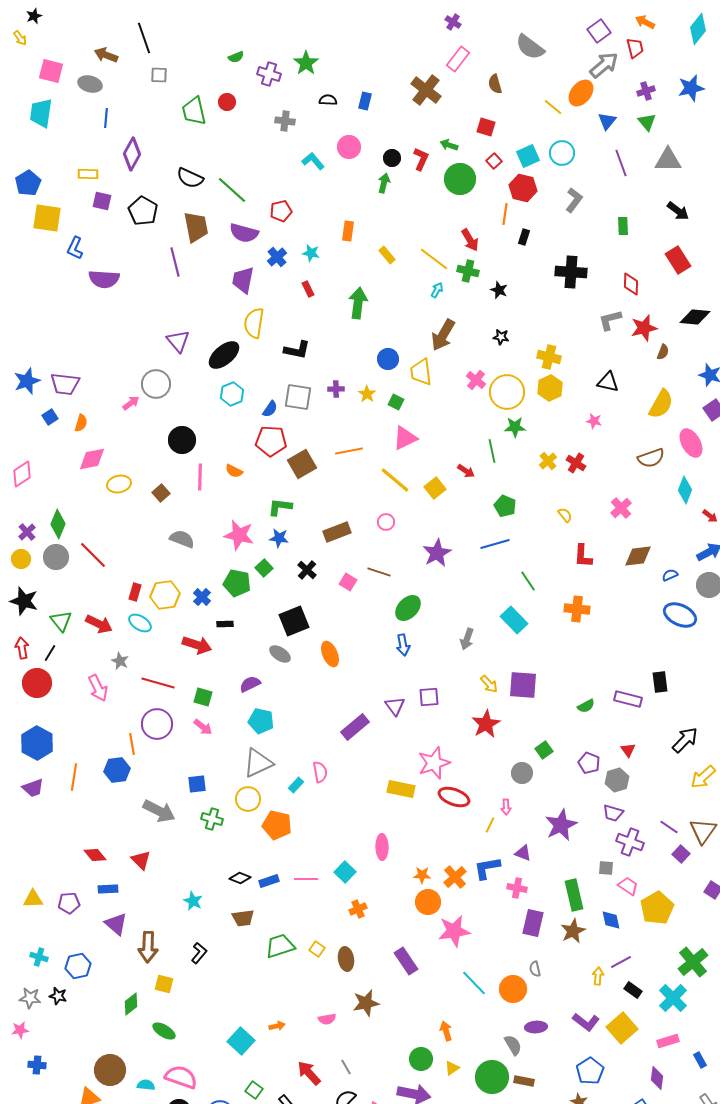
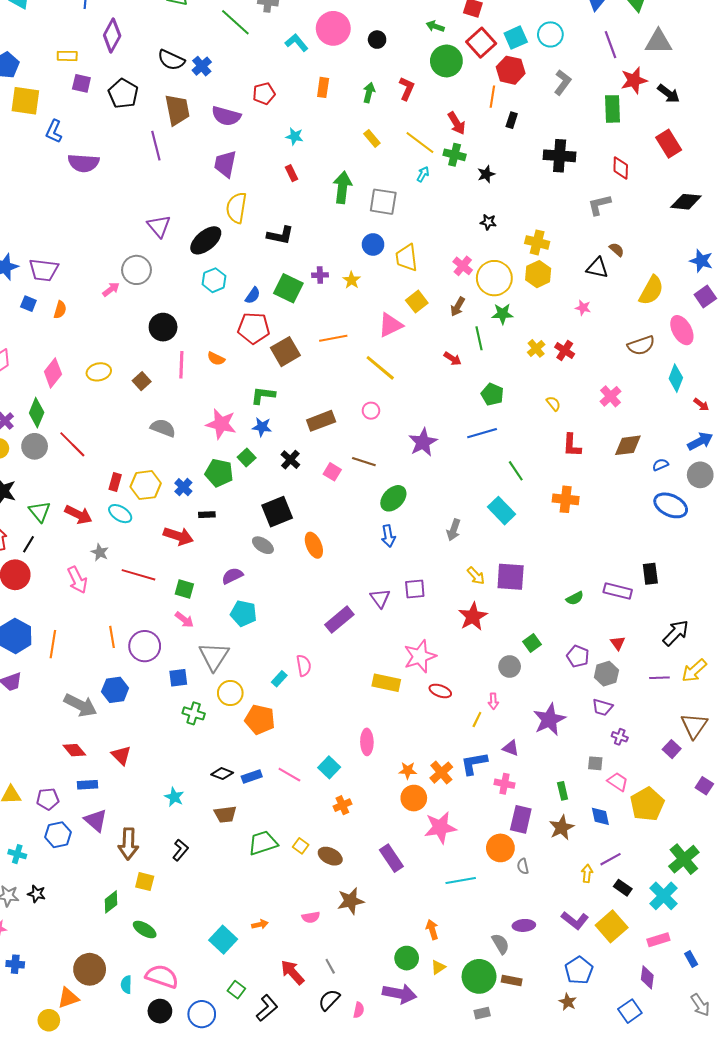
pink circle: (349, 147) -> (333, 28), size x1.4
red L-shape: (421, 159) -> (407, 89), moved
red square: (494, 161) -> (481, 43), size x1.8
green arrow: (384, 183) -> (369, 93), moved
green line: (232, 190) -> (235, 22), moved
green rectangle: (623, 226) -> (613, 109), size x1.5
orange rectangle: (348, 231) -> (323, 87), moved
blue cross: (277, 257) -> (202, 66), moved
black star: (499, 290) -> (486, 174), turned 30
red star: (644, 328) -> (634, 80), moved
brown arrow: (443, 335) -> (458, 307), moved, size x0.6
brown semicircle: (663, 352) -> (617, 250), moved, turned -70
gray square: (298, 397) -> (383, 202), moved
green square: (396, 402) -> (288, 288), moved, size x1.8
blue square: (50, 417) -> (28, 304), turned -35
pink diamond: (92, 459) -> (53, 373), moved, turned -40
yellow square: (435, 488) -> (417, 302), moved
purple circle: (157, 724) -> (145, 646), moved
gray triangle: (258, 763) -> (214, 656), moved, turned -32
blue hexagon: (117, 770) -> (115, 690), moved
orange line: (74, 777) -> (53, 644), moved
red ellipse: (454, 797) -> (440, 691), size x0.7
gray arrow: (159, 811) -> (80, 705), moved
purple line: (669, 827) -> (659, 678), moved, turned -36
purple cross: (630, 842) -> (620, 737), size x0.6
pink line: (306, 879) -> (289, 775), turned 30
green rectangle: (574, 895) -> (563, 791), size x0.6
brown ellipse: (346, 959) -> (330, 856), turned -55
blue hexagon: (78, 966) -> (58, 835), moved
cyan line: (474, 983) -> (461, 881), turned -56
orange circle: (513, 989) -> (500, 848), moved
cyan semicircle: (146, 1085) -> (126, 985), turned -96

